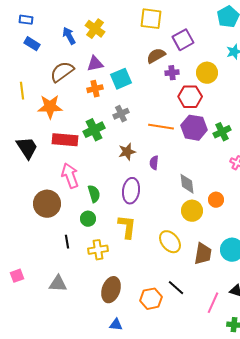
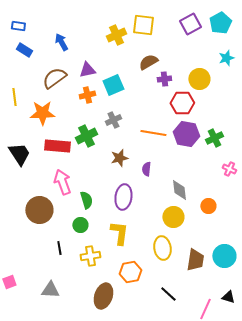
yellow cross: (95, 29) -> (116, 35), moved, turned 30
purple square: (183, 40) -> (190, 24), moved
yellow circle: (192, 211) -> (173, 217), moved
yellow ellipse: (170, 242) -> (162, 248), turned 30
orange hexagon: (151, 299) -> (130, 272), moved

